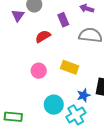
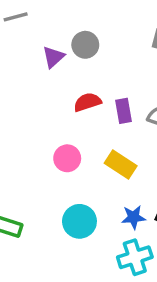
purple rectangle: (63, 20) -> (123, 111), moved
cyan cross: (76, 115) -> (135, 257), moved

